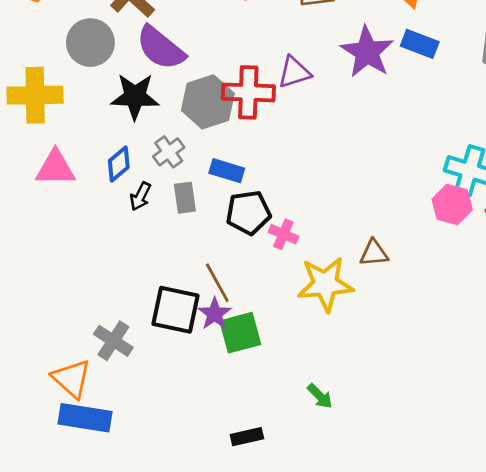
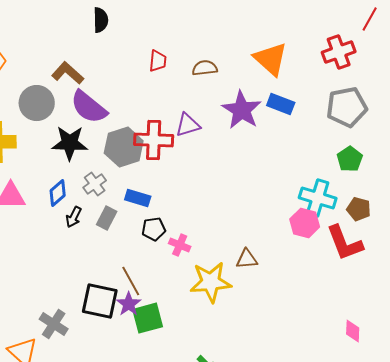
gray rectangle: (185, 198) -> (107, 218), turned 35
black pentagon: (248, 213) -> (154, 229), size x0.7

